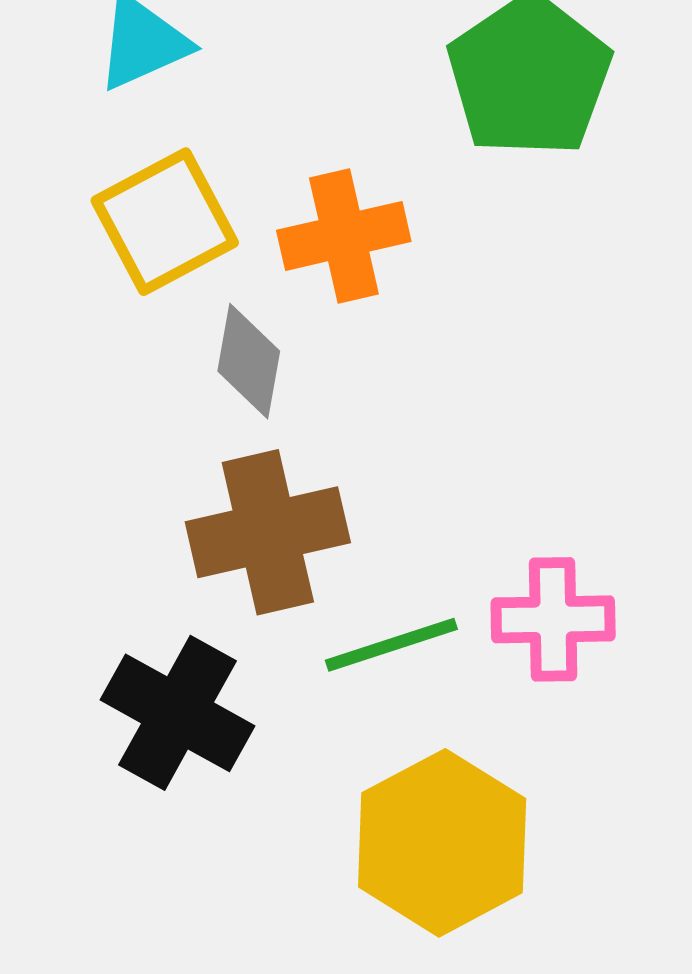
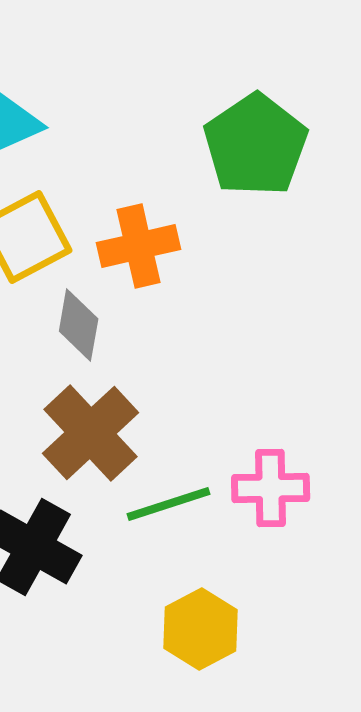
brown cross: (268, 532) -> (91, 433), turned -30
yellow hexagon: (442, 843) -> (201, 629), size x0.7

